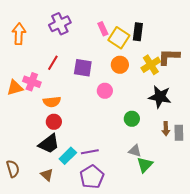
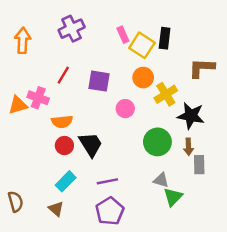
yellow cross: (151, 65) -> (166, 94), moved
green circle: (132, 119) -> (157, 142), size x1.5
brown arrow: (166, 129) -> (188, 147), moved
gray rectangle: (179, 133) -> (199, 165), moved
black trapezoid: (49, 144) -> (91, 144), moved, turned -85
cyan rectangle: (68, 156) -> (66, 181), moved

